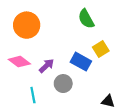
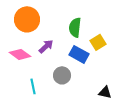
green semicircle: (86, 19) -> (75, 27), moved, turned 36
purple arrow: (46, 66) -> (46, 46), moved

